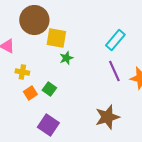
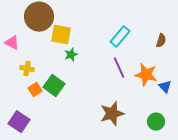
green square: (49, 89) -> (54, 86), size x1.5
purple square: (48, 125) -> (19, 122), moved

